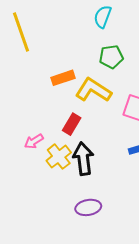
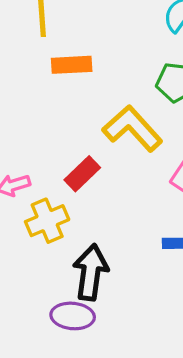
orange rectangle: (63, 78) -> (72, 65), moved
black arrow: (83, 159) -> (91, 272), moved

